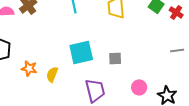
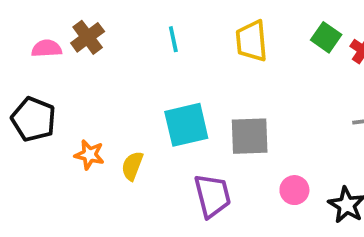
gray square: (115, 58) -> (250, 136), size x1.6

